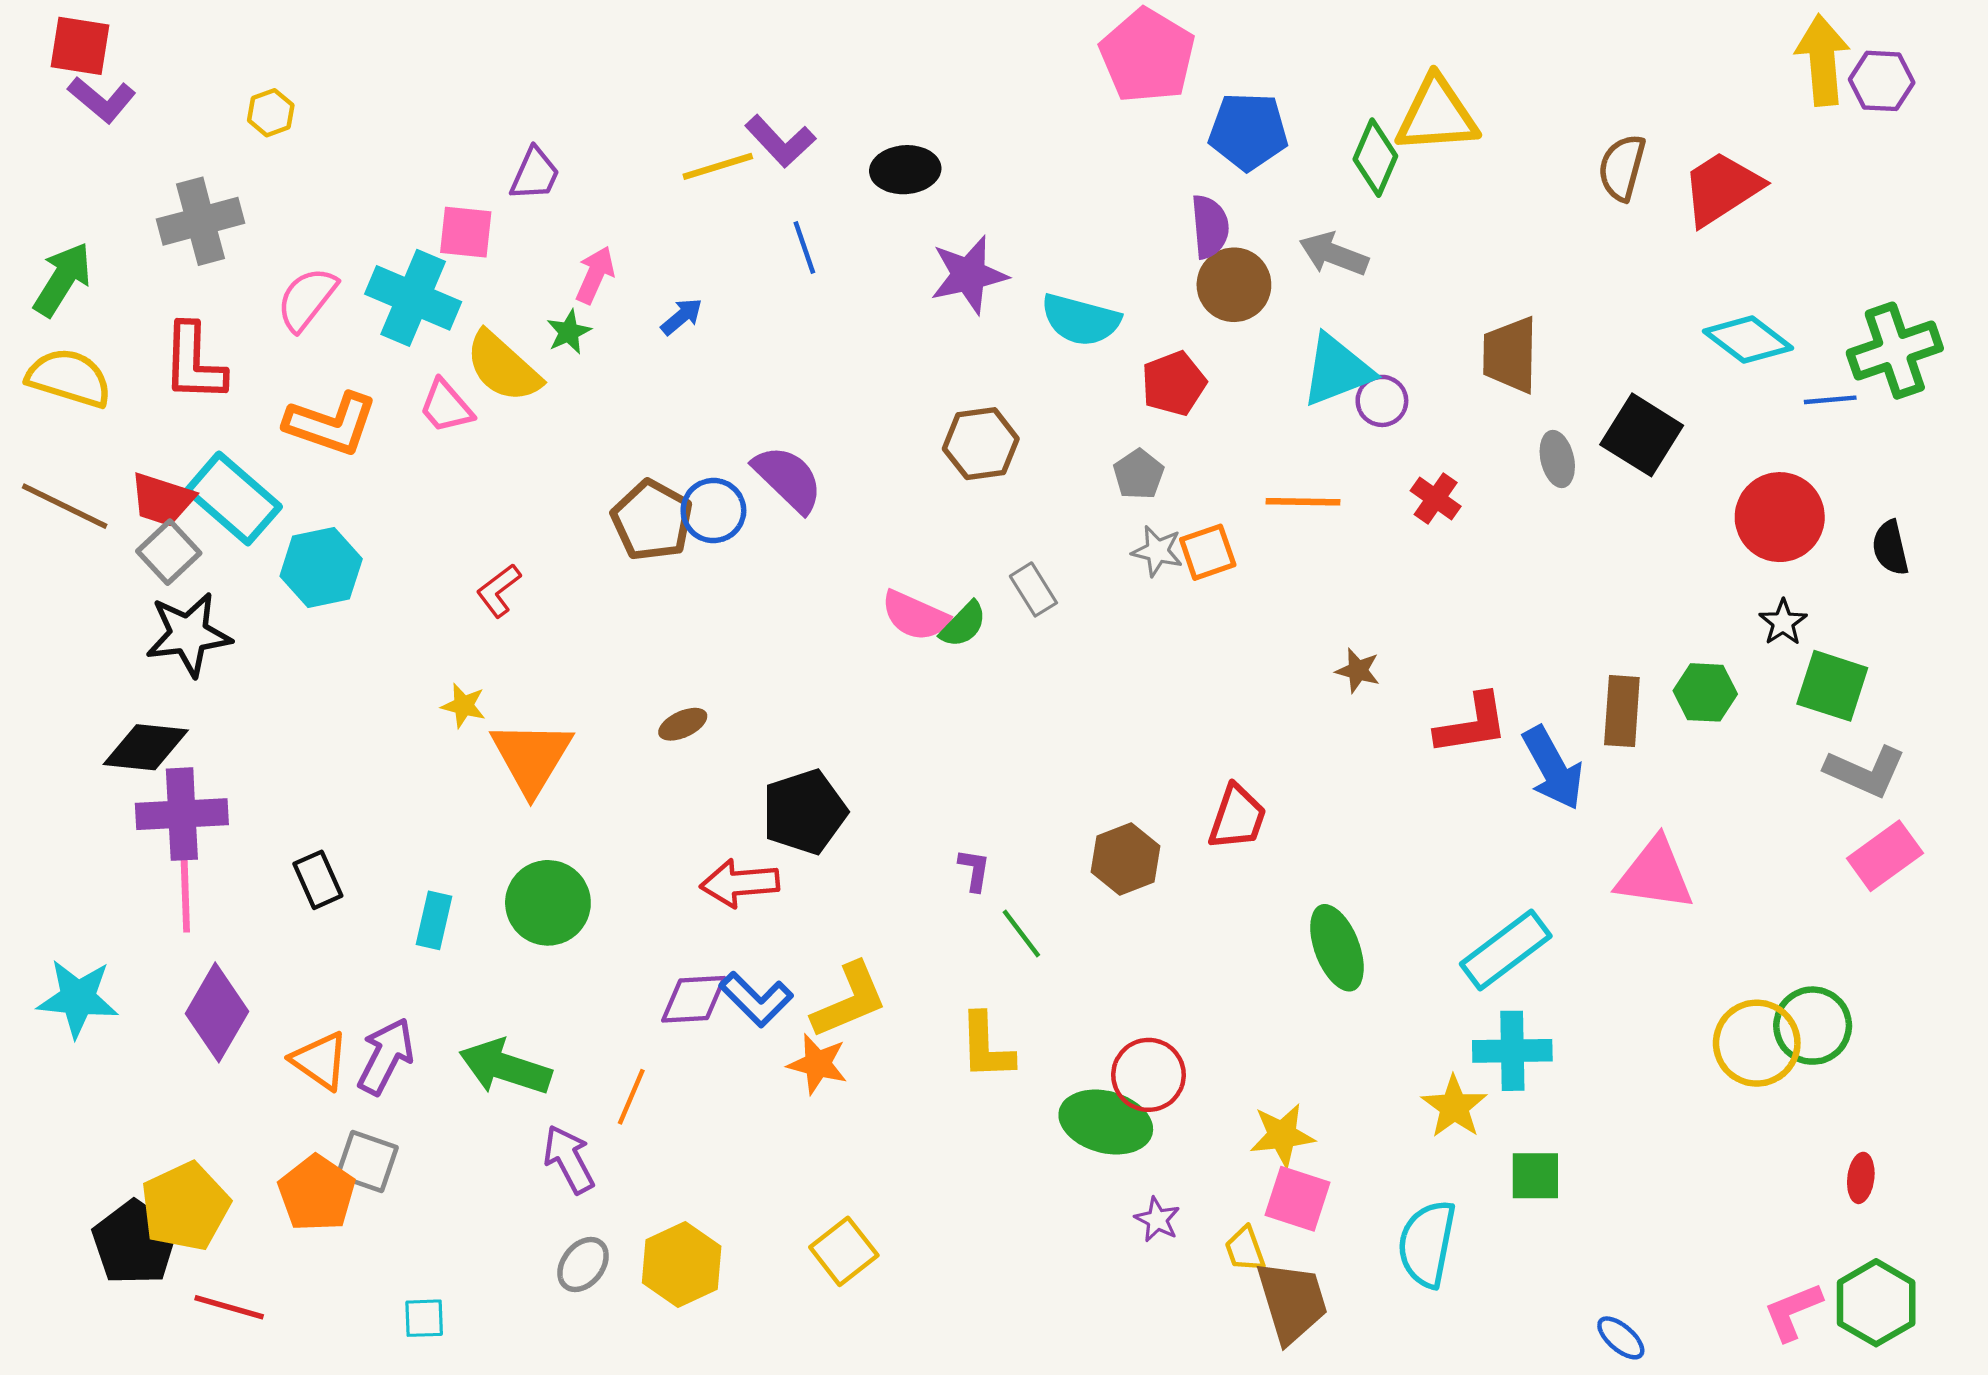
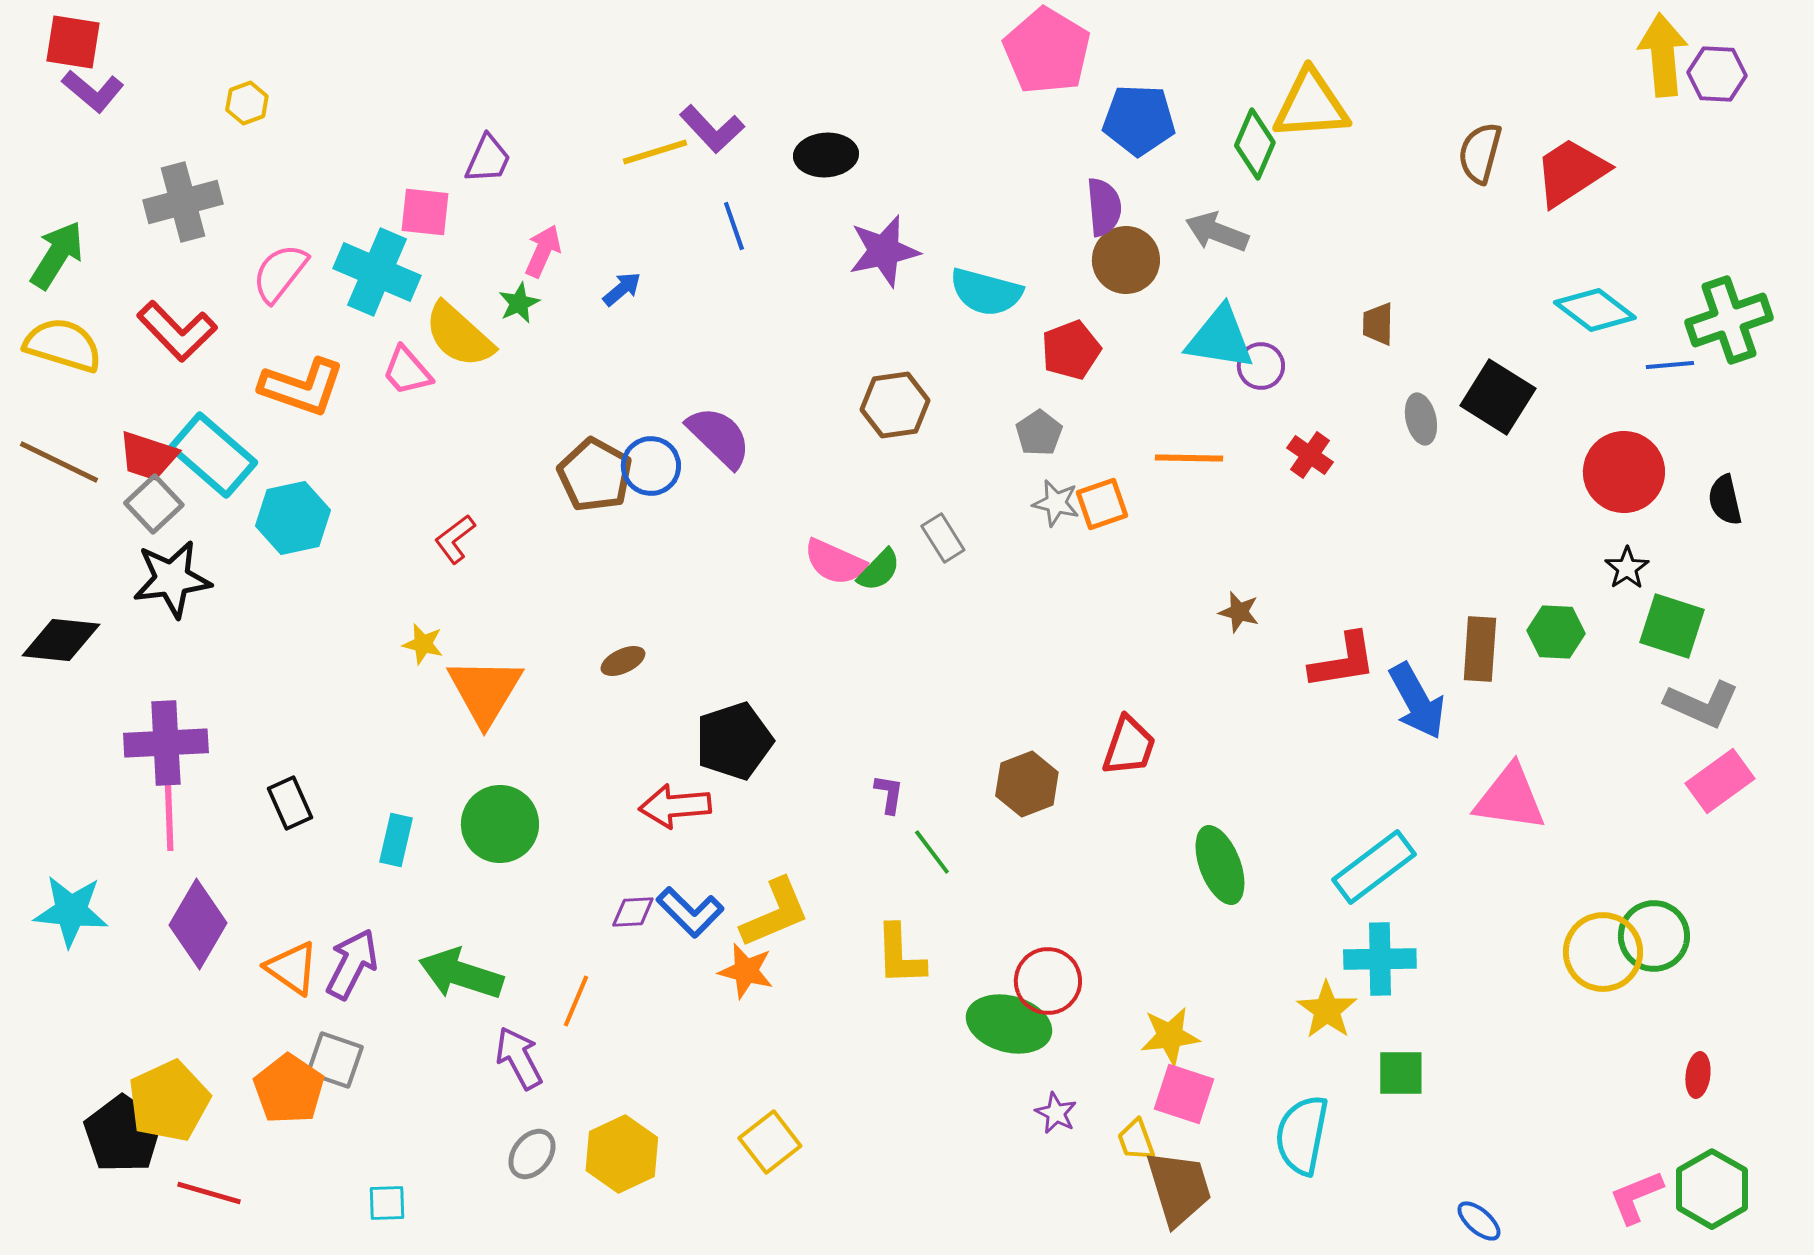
brown trapezoid: (1510, 355) -> (1378, 324), size x0.6
red L-shape: (194, 363) -> (177, 331), turned -46
cyan triangle: (1337, 370) -> (1220, 338), turned 30
black diamond: (146, 747) -> (61, 640), moved
purple diamond: (694, 999) -> (633, 912), size x0.7

